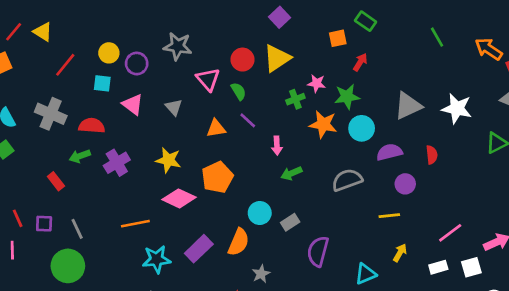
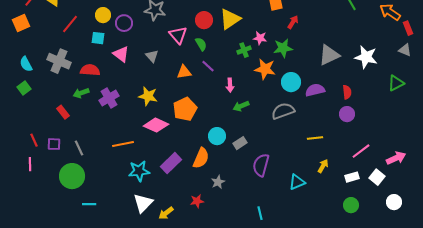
cyan circle: (362, 128) -> (291, 82), moved
purple circle: (405, 184) -> (347, 114), moved
white square: (471, 267) -> (377, 177), turned -35

